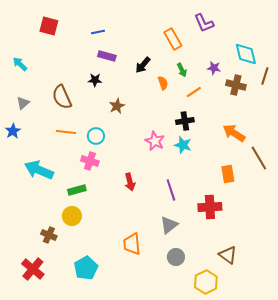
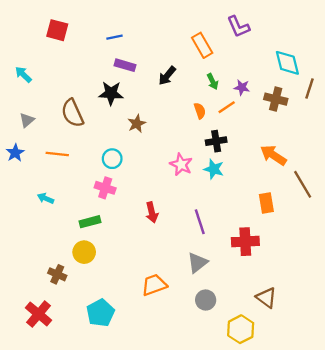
purple star: (214, 68) -> (242, 87), moved
black star: (95, 80) -> (111, 93), size x1.5
orange semicircle: (163, 83) -> (200, 111), moved
orange line: (66, 132) -> (57, 154), moved
cyan arrow: (39, 170) -> (46, 198), size x0.5
orange trapezoid: (132, 244) -> (154, 285), turned 75

